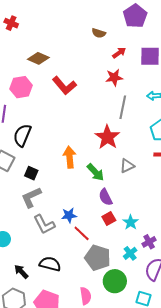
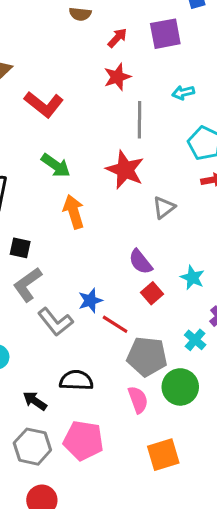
green arrow: (95, 172) -> (56, 165), moved
cyan star: (131, 222) -> (192, 278), moved
pink semicircle: (86, 296) -> (138, 400), moved

